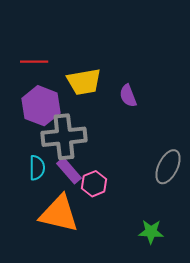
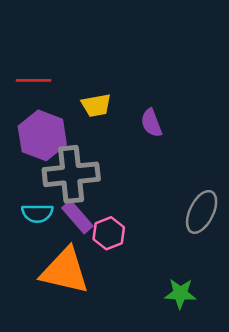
yellow trapezoid: (84, 82) -> (96, 105), size x0.7
cyan semicircle: (37, 168) -> (37, 213), turned 90

